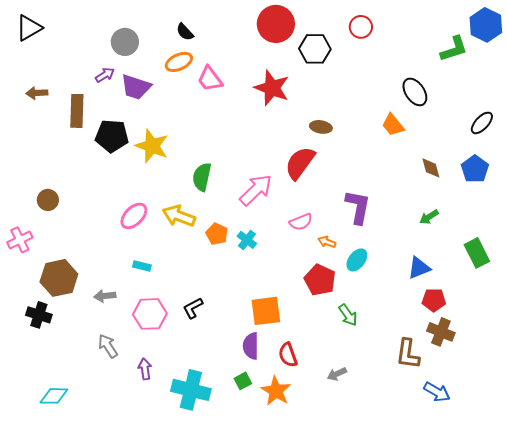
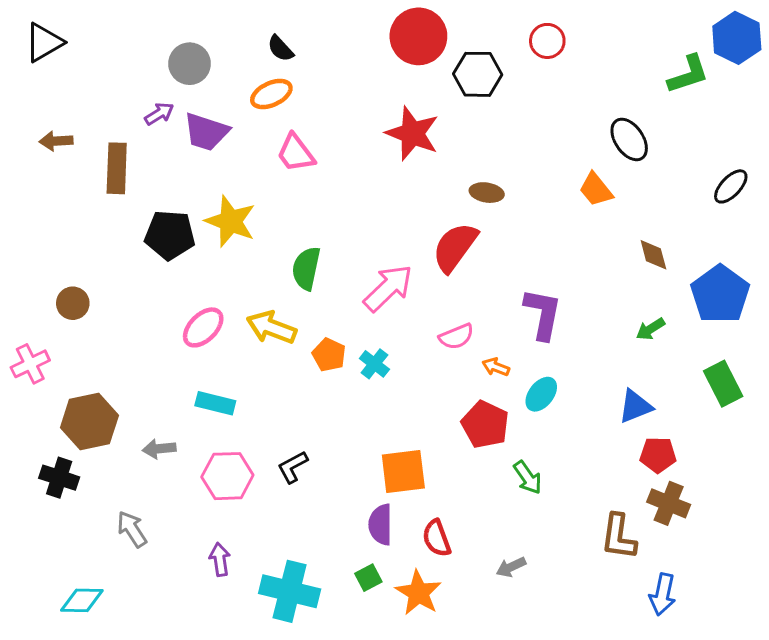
pink trapezoid: (210, 79) -> (296, 153), moved
black pentagon: (112, 136) -> (170, 235), moved
blue pentagon: (475, 169) -> (720, 294), moved, size x1.4
cyan rectangle: (142, 266) -> (215, 403), size x1.4
gray arrow: (108, 346) -> (132, 529), moved
blue arrow: (437, 392) -> (663, 594), turned 72

